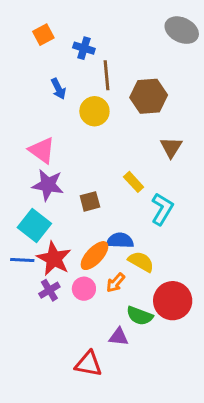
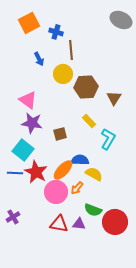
orange square: (43, 35) -> (29, 23), size x1.5
brown hexagon: (149, 96) -> (86, 87), moved
pink circle: (84, 289) -> (56, 192), size x1.5
purple cross: (49, 290) -> (13, 217), moved
red circle: (173, 301) -> (115, 222), moved
red triangle: (88, 364) -> (59, 224), moved

